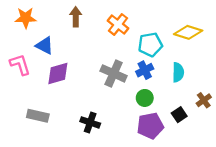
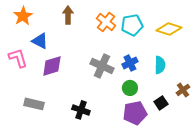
orange star: (26, 18) -> (23, 16), turned -30
cyan pentagon: (150, 45) -> (132, 25), moved

